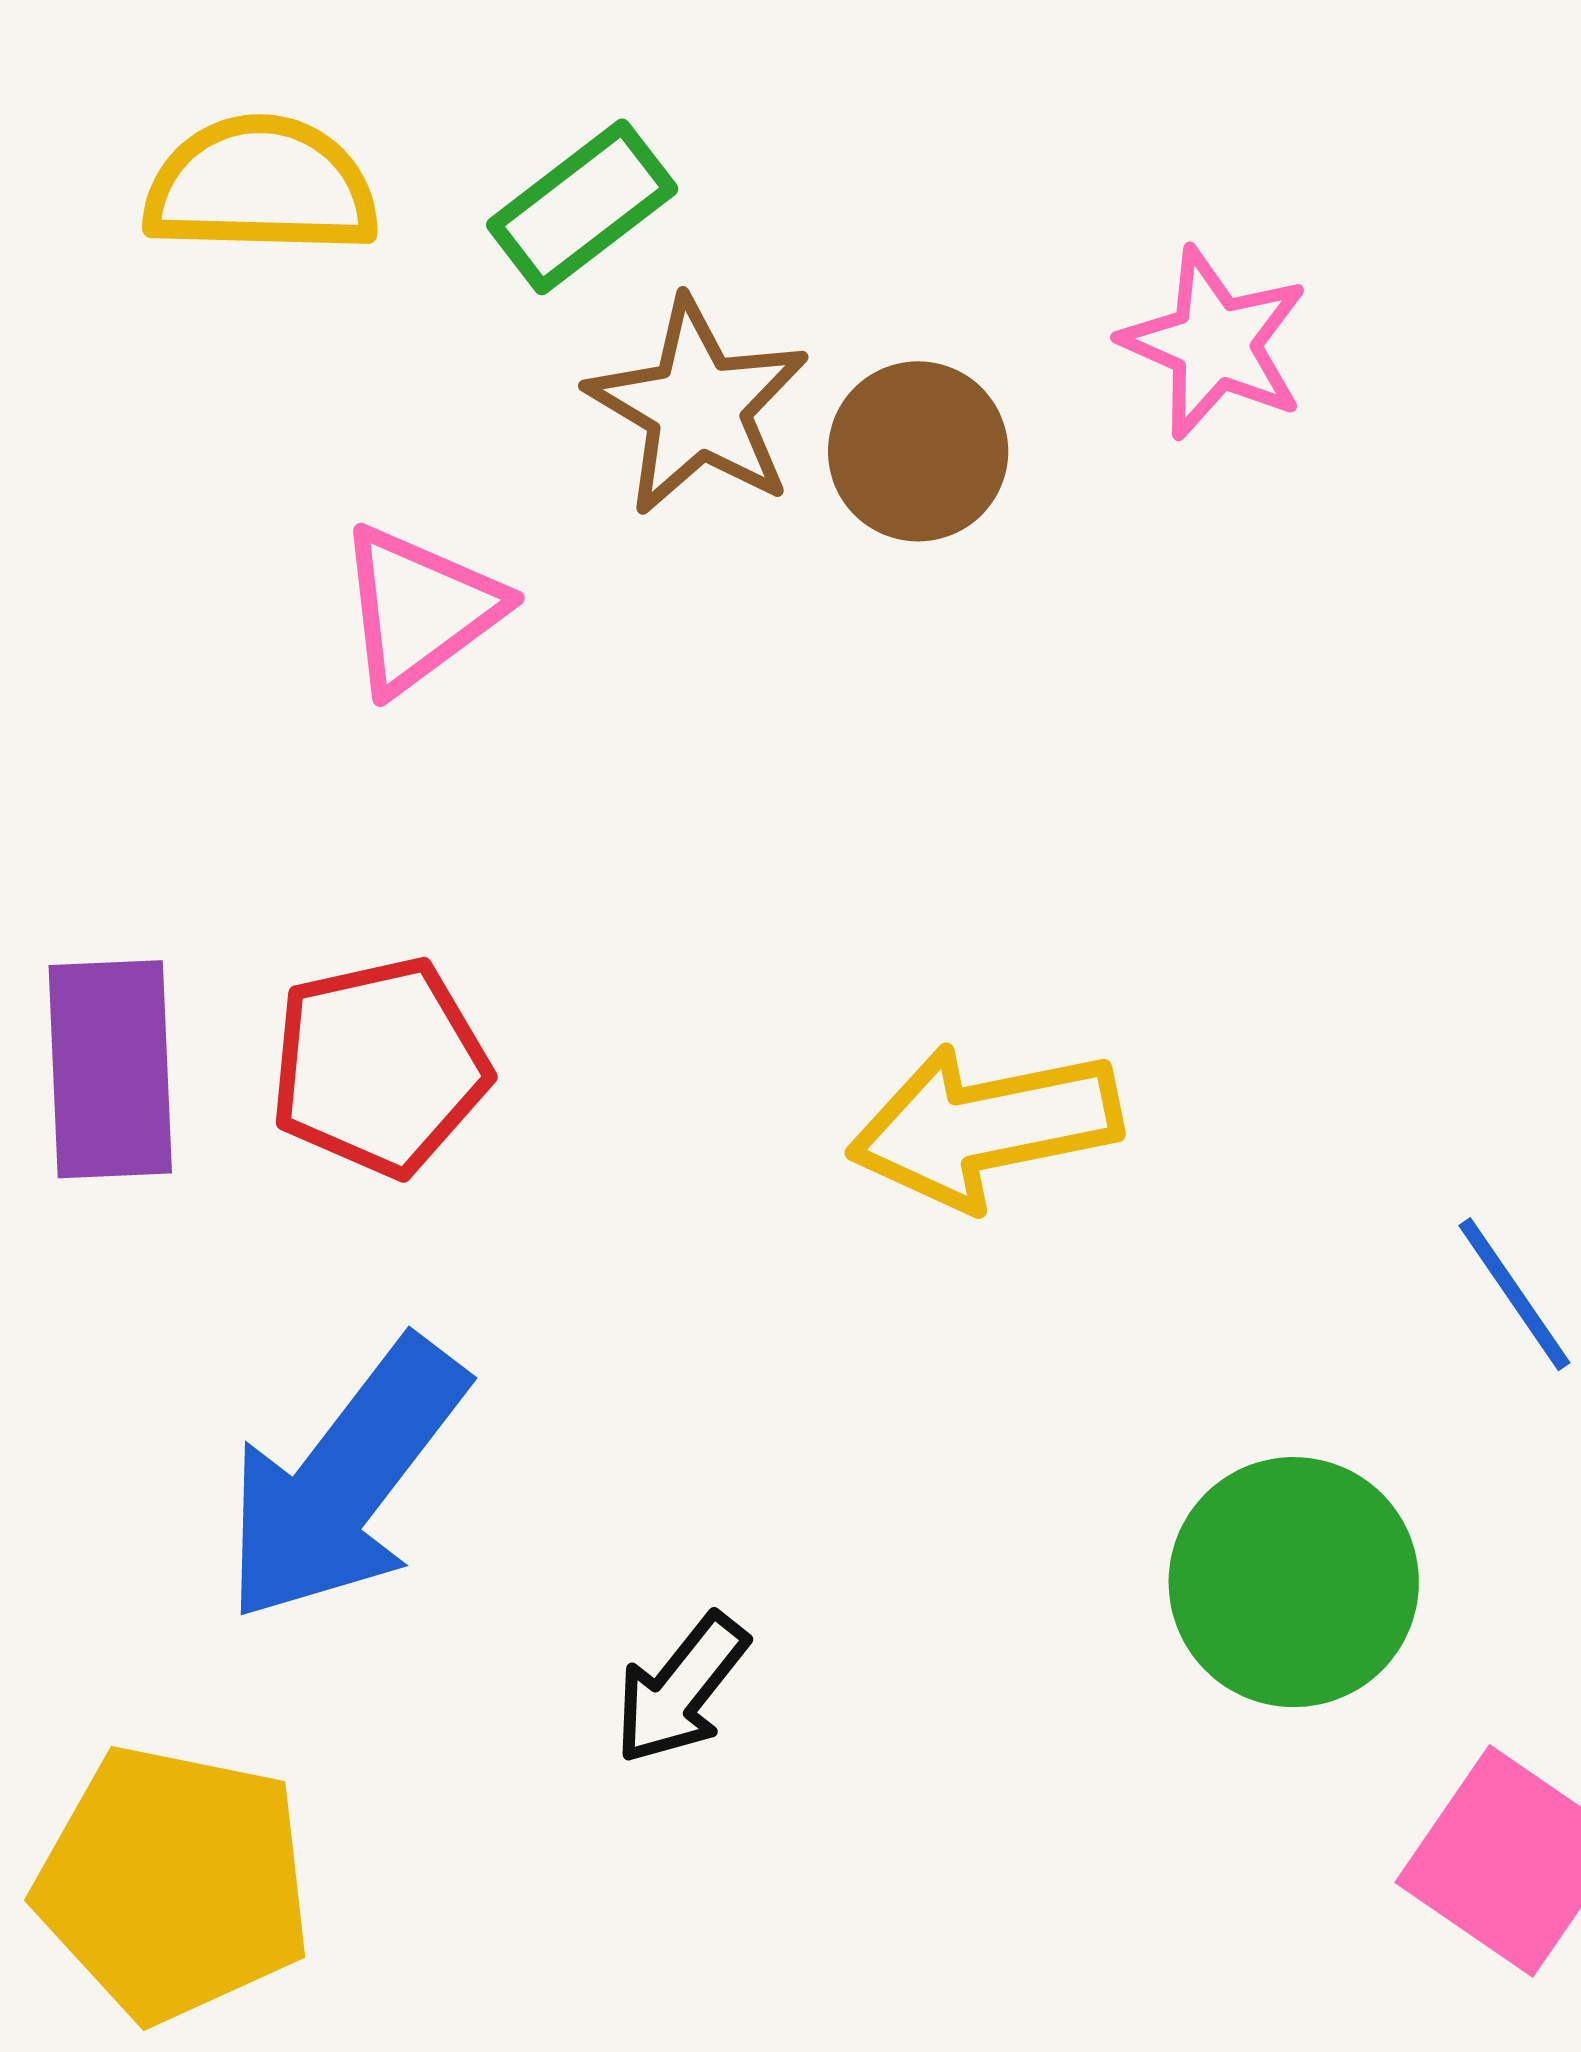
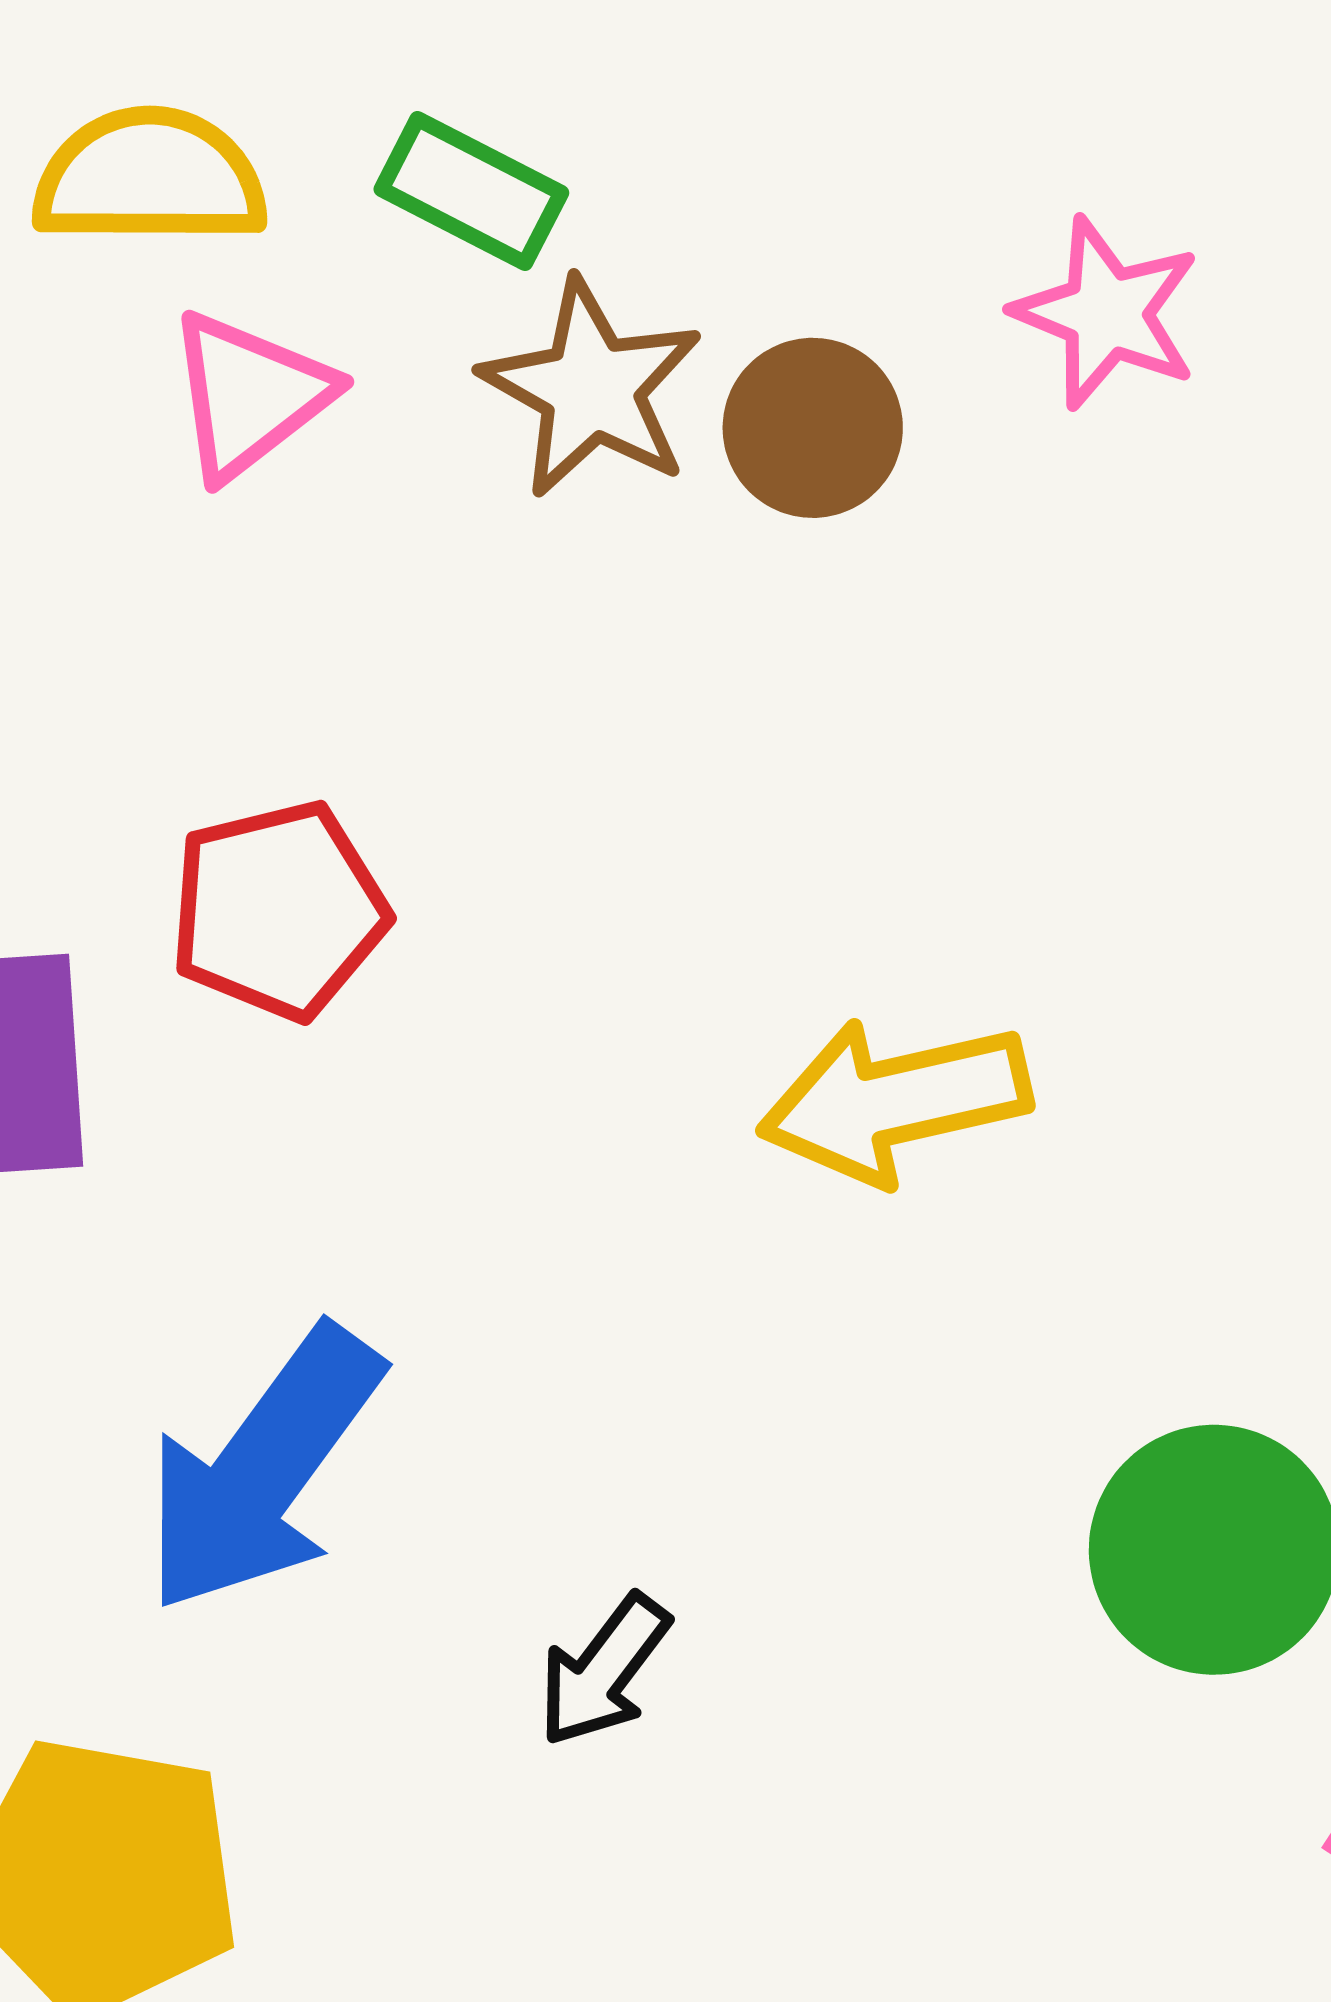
green rectangle: (582, 207) -> (471, 191), turned 66
pink triangle: (419, 609) -> (249, 395), moved
red pentagon: (379, 1066) -> (279, 910), moved

